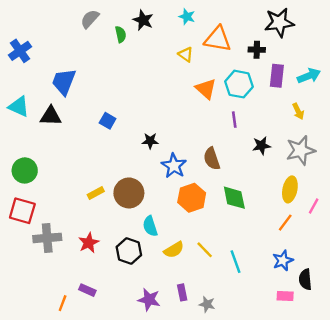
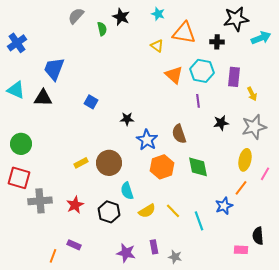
purple rectangle: (277, 76) -> (234, 77), moved
cyan arrow: (309, 76) -> (261, 38), moved
blue star: (283, 260) -> (224, 206), moved

